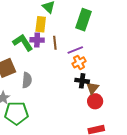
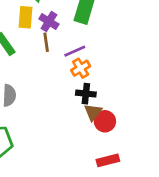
purple cross: (37, 40) -> (49, 22), moved, turned 32
brown triangle: (92, 88) -> (93, 112), moved

